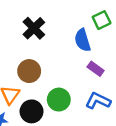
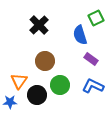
brown circle: (29, 71) -> (45, 61), moved

